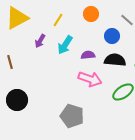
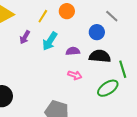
orange circle: (91, 14) -> (67, 11), moved
pink arrow: (90, 79) -> (75, 75), size x0.6

